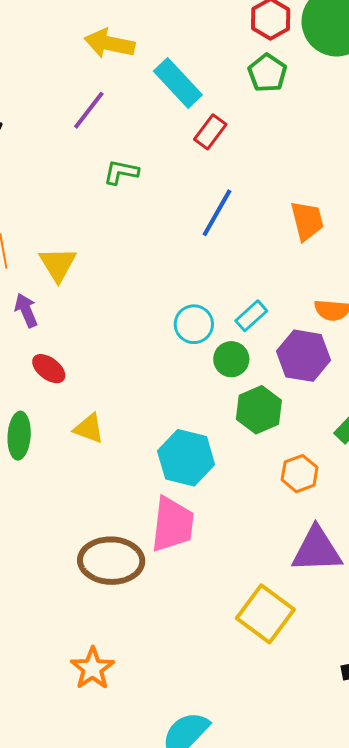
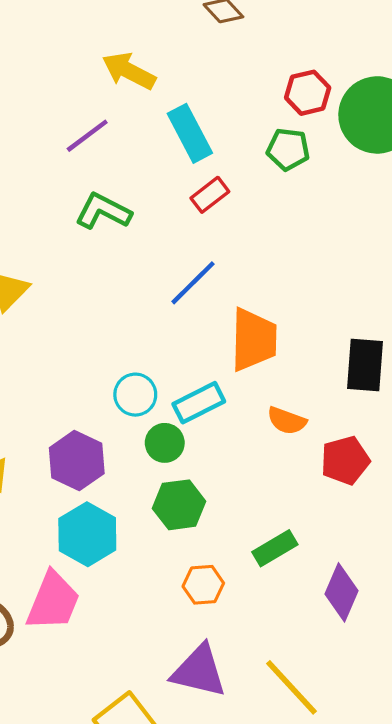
green pentagon: (267, 73) -> (288, 149), turned 30
green L-shape: (121, 172) -> (103, 211), size x1.4
orange trapezoid: (307, 221) -> (254, 340), moved, size x1.4
cyan rectangle: (251, 316) -> (199, 403), size x1.4
purple hexagon: (304, 356) -> (77, 461), moved

